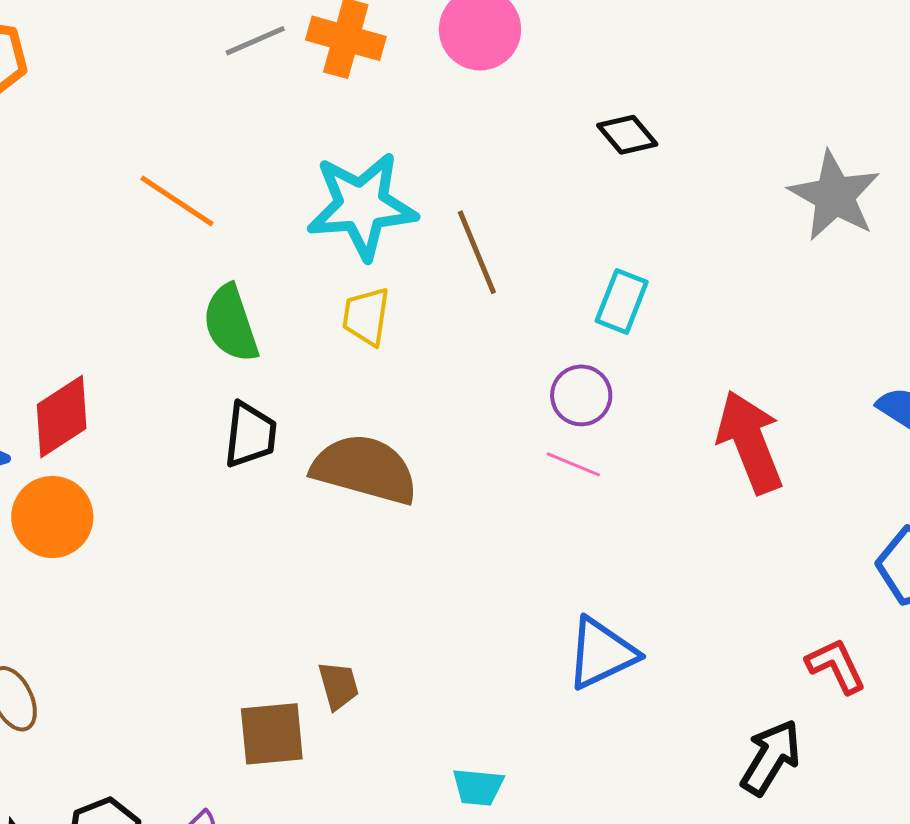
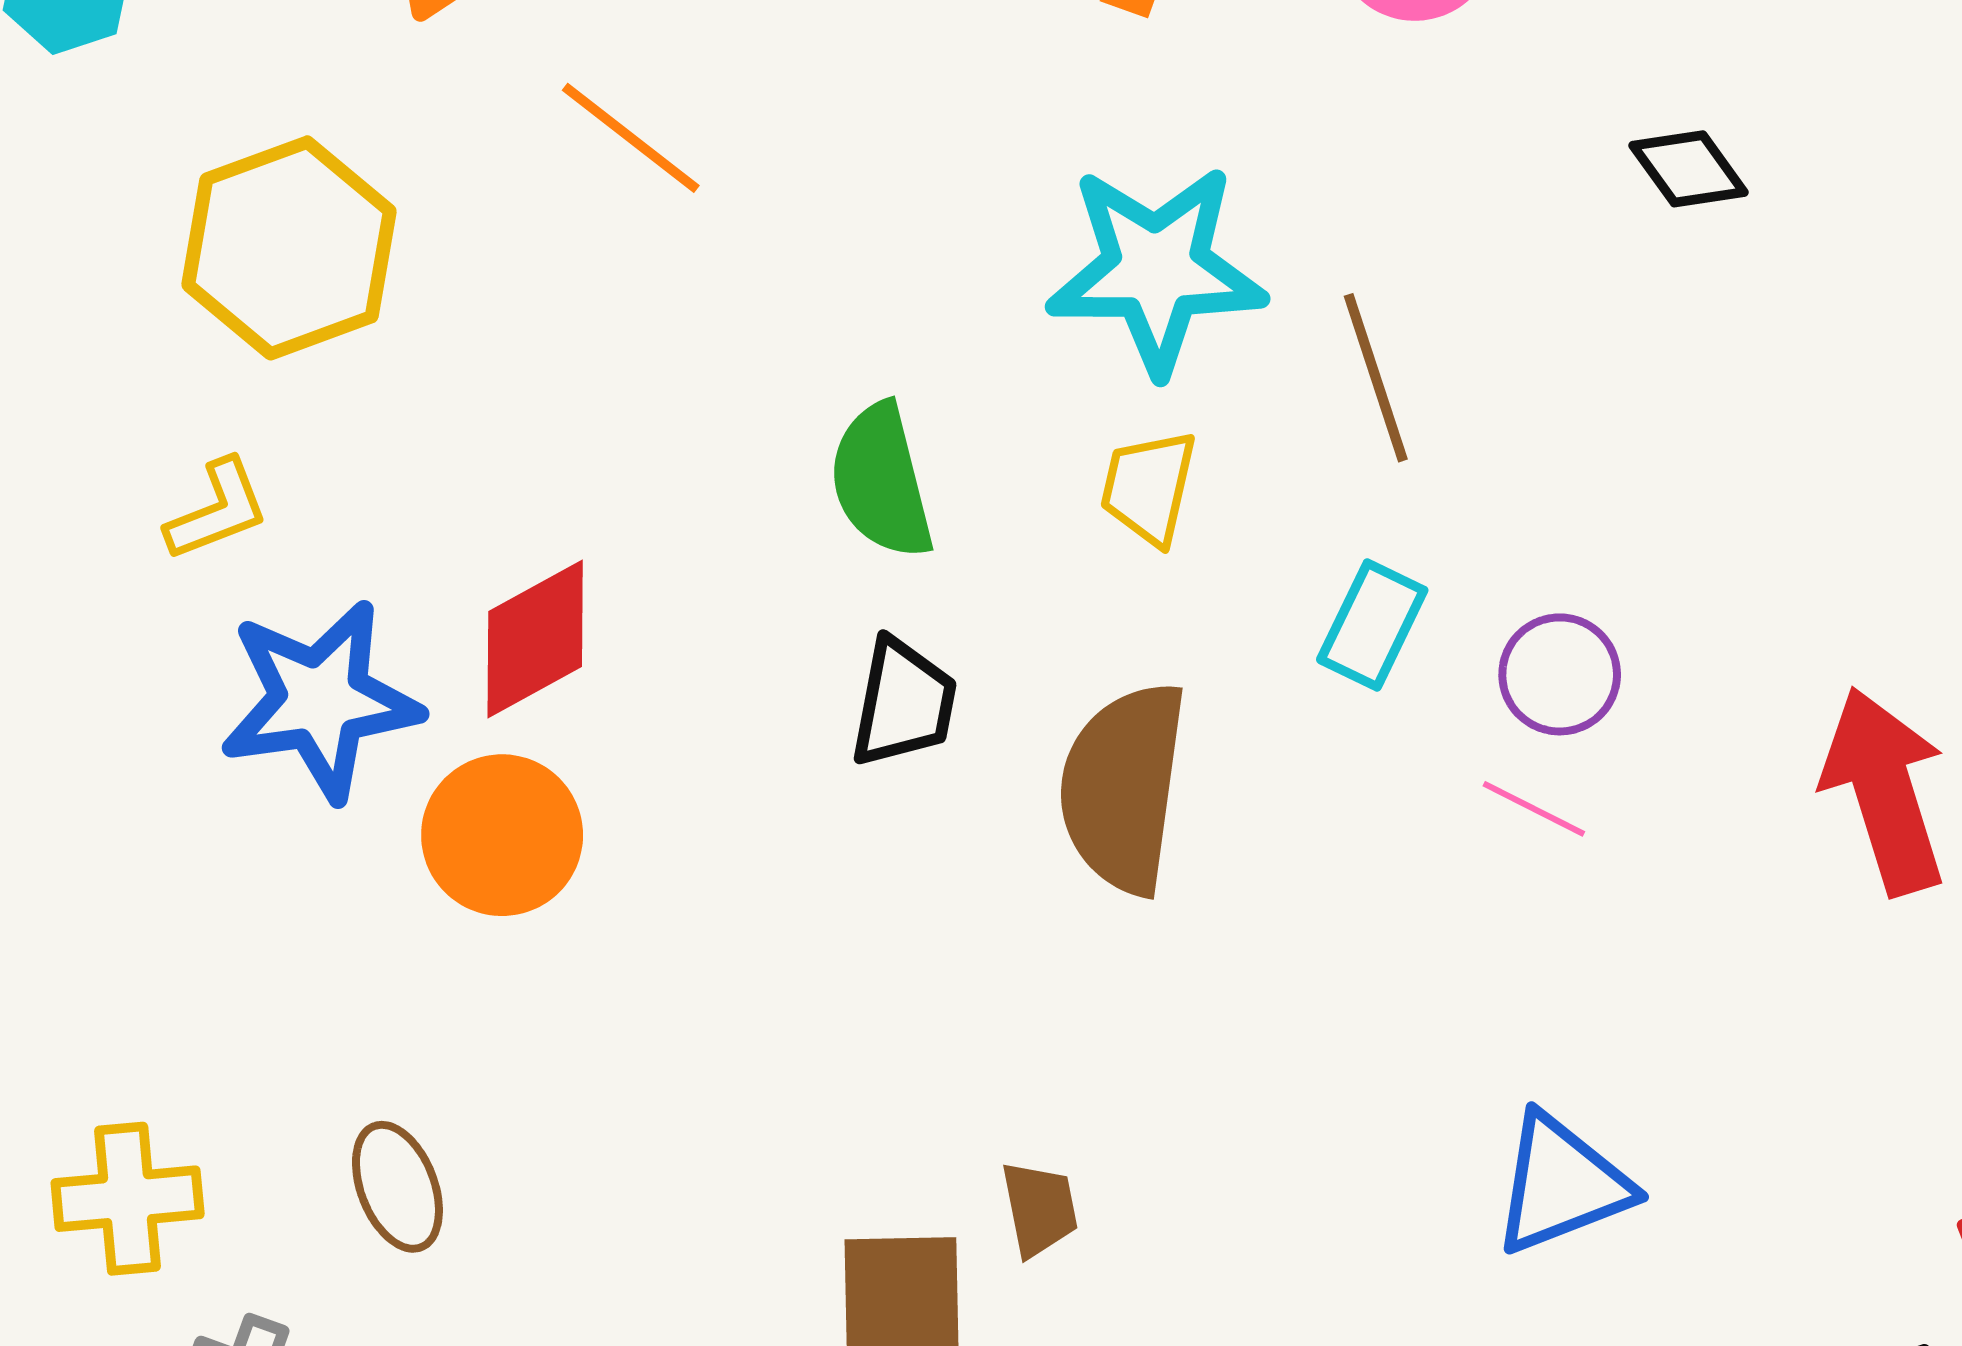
orange line: (177, 201) -> (631, 138), moved
cyan rectangle: (622, 301) -> (1372, 625), moved
brown semicircle: (365, 469) -> (1123, 788), turned -102

